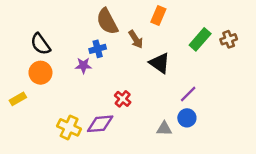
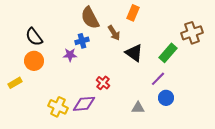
green rectangle: (200, 39) -> (168, 53), moved
brown cross: (229, 39) -> (192, 33), size x1.5
blue circle: (187, 118) -> (166, 98), moved

